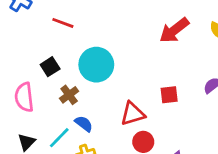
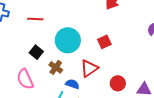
red square: (169, 95) -> (104, 42), moved
red triangle: (133, 114) -> (89, 68), moved

